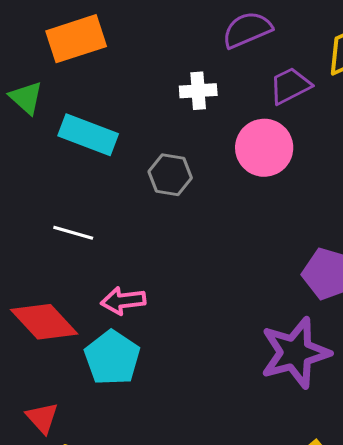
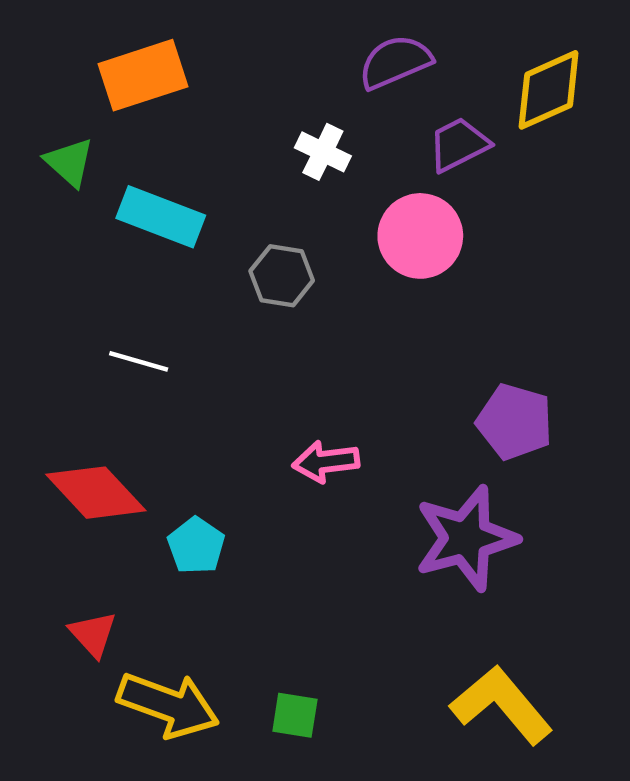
white cross: (198, 91) -> (323, 152), turned 30
pink arrow: (123, 301) -> (326, 462), moved
cyan pentagon: (112, 358) -> (196, 546), size x0.7

